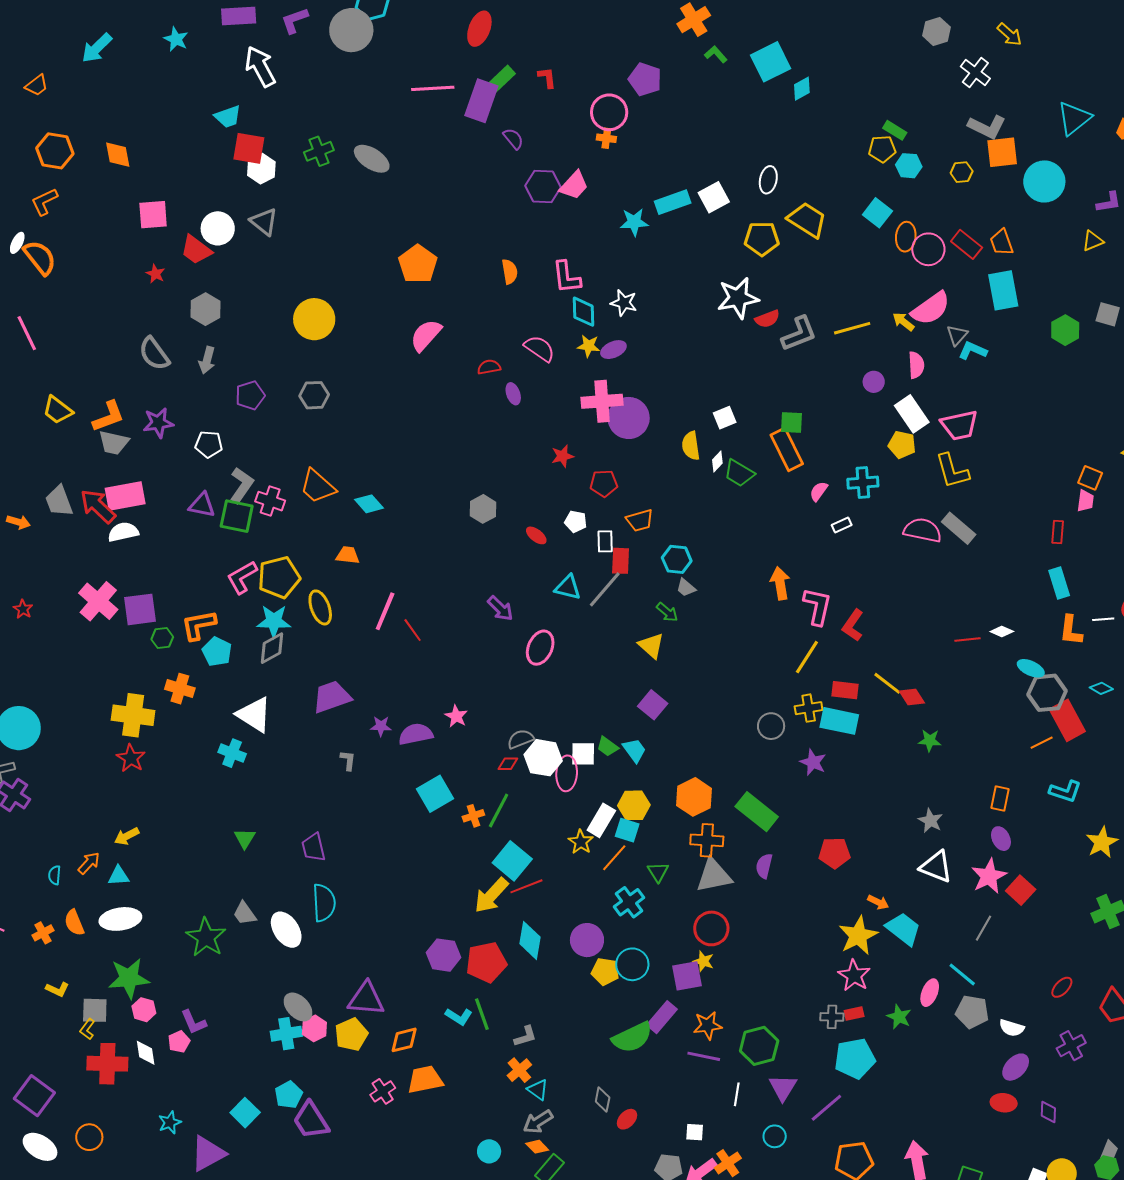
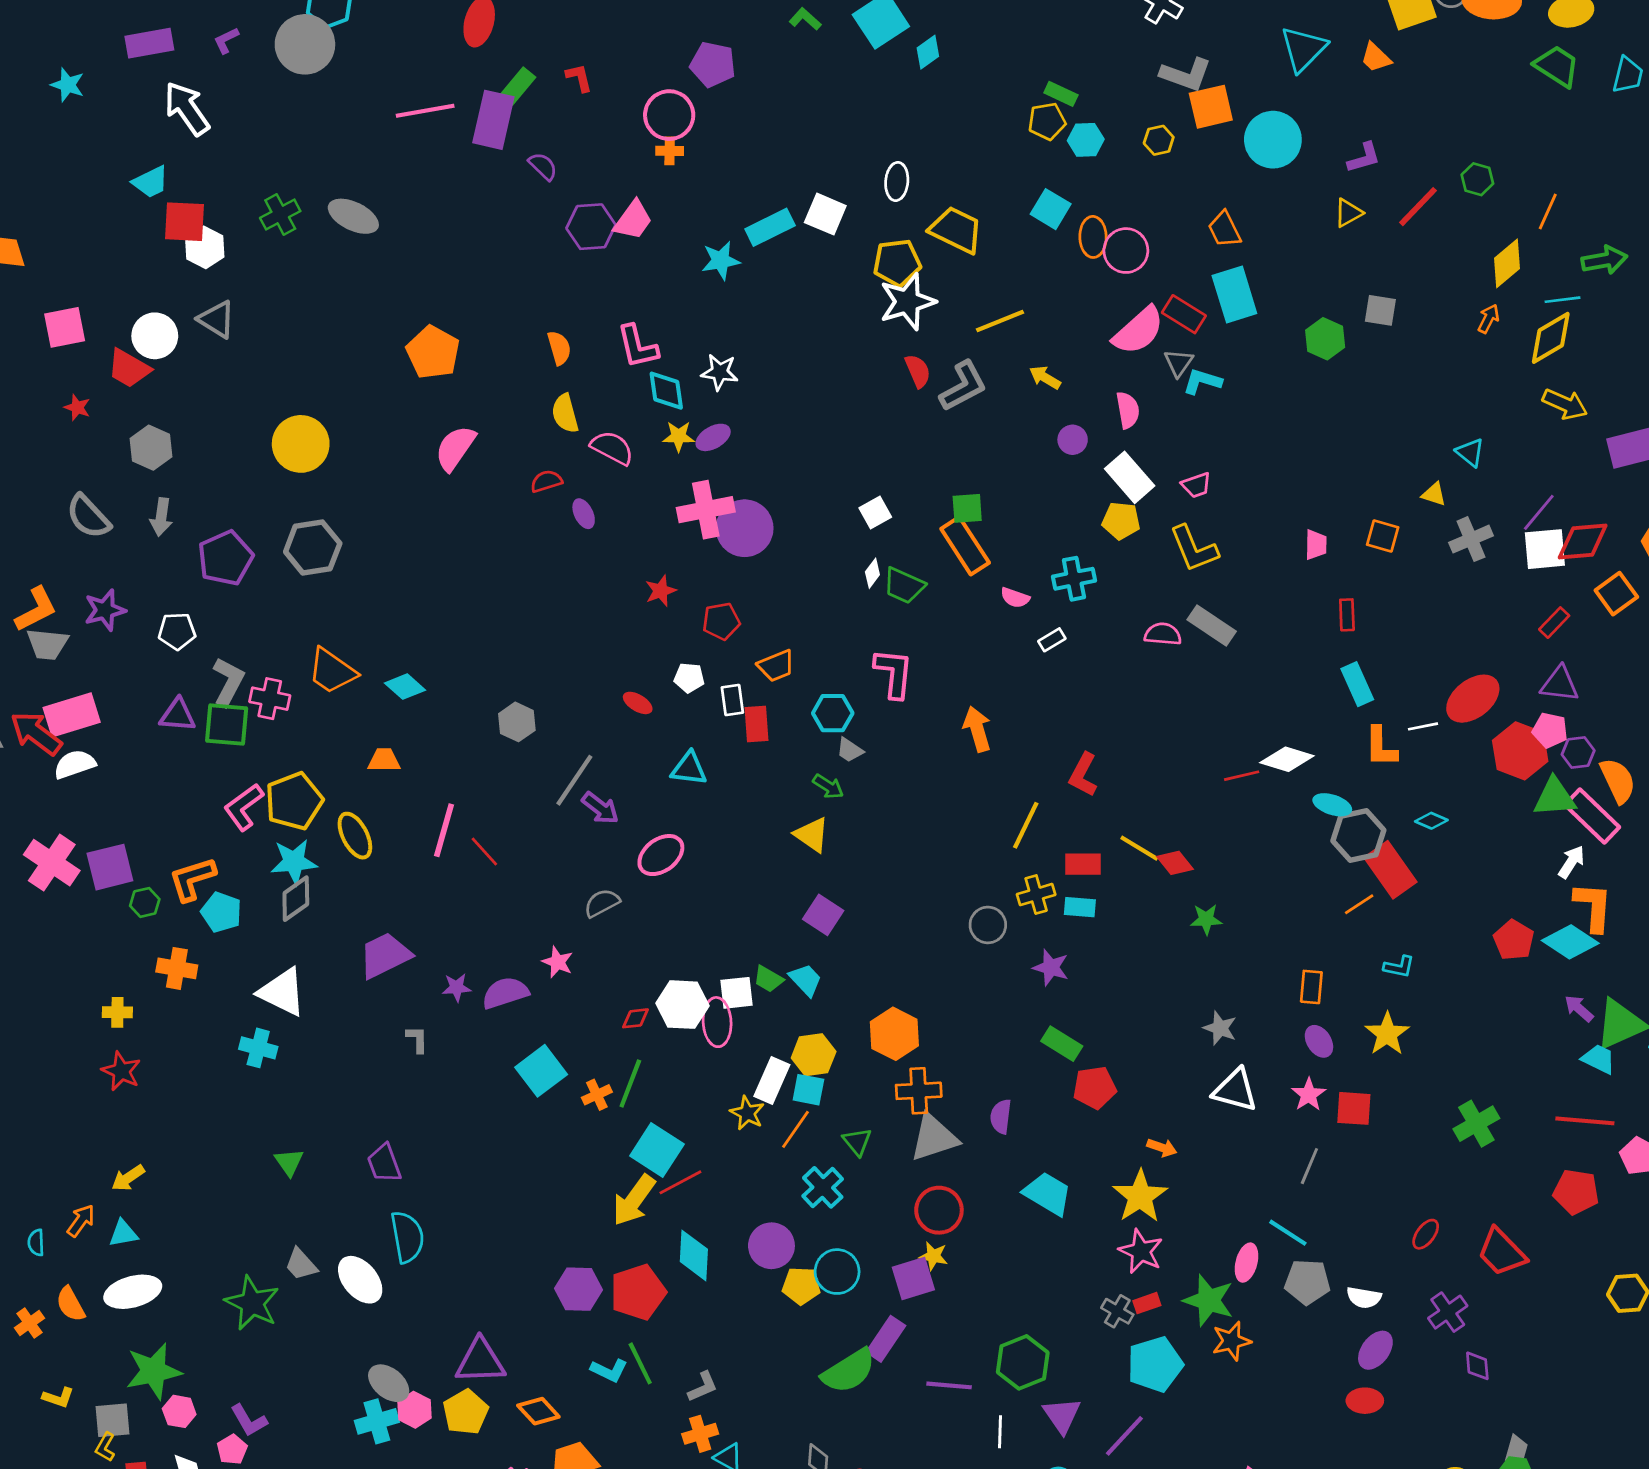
purple L-shape: (295, 21) -> (226, 40), size x0.7
white square: (714, 197) -> (825, 214), turned -32
red rectangle: (967, 244) -> (1184, 314), moved
white star: (738, 298) -> (907, 302), moved
red semicircle: (767, 319) -> (918, 371), turned -85
yellow arrow: (903, 322) -> (1045, 378), moved
yellow line: (852, 328) -> (1000, 321), moved
purple pentagon: (250, 395) -> (226, 558), size x1.4
gray hexagon: (314, 395) -> (313, 547), size x1.4
pink trapezoid: (960, 425) -> (1196, 485), size x0.6
yellow semicircle: (691, 446) -> (565, 413), moved
pink semicircle: (819, 491) -> (1015, 598), turned -100
pink trapezoid: (1085, 501) -> (1316, 545), moved
gray hexagon: (483, 509) -> (517, 722), moved
pink semicircle: (923, 530) -> (1163, 634), size x0.7
gray line: (605, 589) -> (574, 780), moved
pink L-shape: (817, 606) -> (894, 673), moved
white diamond: (1002, 631) -> (1287, 759), size x1.6
pink ellipse: (540, 648) -> (661, 855), turned 36
yellow cross: (133, 715) -> (117, 1012), size x0.5
cyan rectangle: (839, 721) -> (1080, 907), size x0.6
gray semicircle: (521, 739) -> (602, 903), moved
cyan L-shape: (1065, 791) -> (1399, 967), size x0.7
green rectangle: (757, 812) -> (1062, 1044), moved, size x0.7
yellow star: (1102, 842) -> (1387, 1034), moved
pink star: (989, 876) -> (1309, 1095), size x0.7
red square: (1021, 890) -> (1354, 1108), turned -32
cyan trapezoid: (903, 929) -> (1048, 1194), moved
gray cross: (832, 1017) -> (1117, 1311), turned 35
green star: (899, 1017) -> (1209, 1300), size x1.5
orange star: (708, 1025) -> (1231, 1341), moved
orange diamond: (404, 1040) -> (538, 1411), turned 68
orange cross: (519, 1070) -> (700, 1434), turned 30
purple diamond: (1048, 1112) -> (1477, 1366), moved

